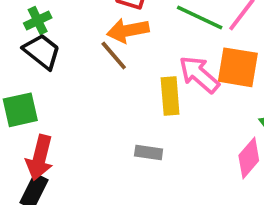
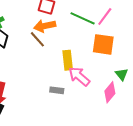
pink arrow: (199, 74) -> (79, 76), moved

